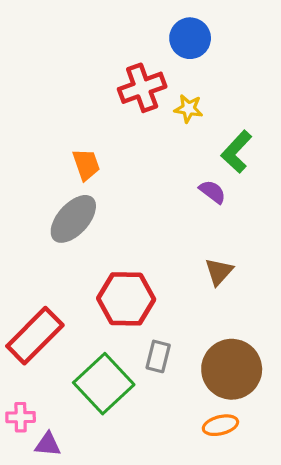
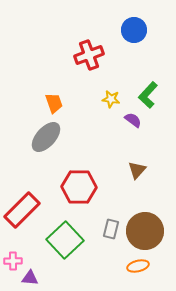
blue circle: (190, 38) -> (134, 30), moved
yellow star: (188, 109) -> (111, 99), moved
gray rectangle: (158, 356) -> (111, 229), moved

